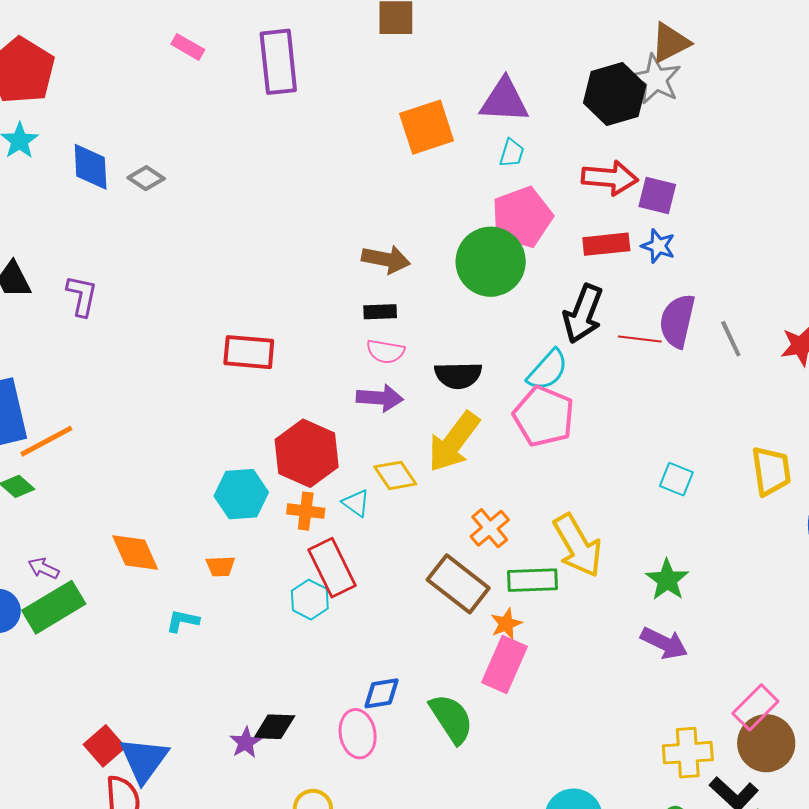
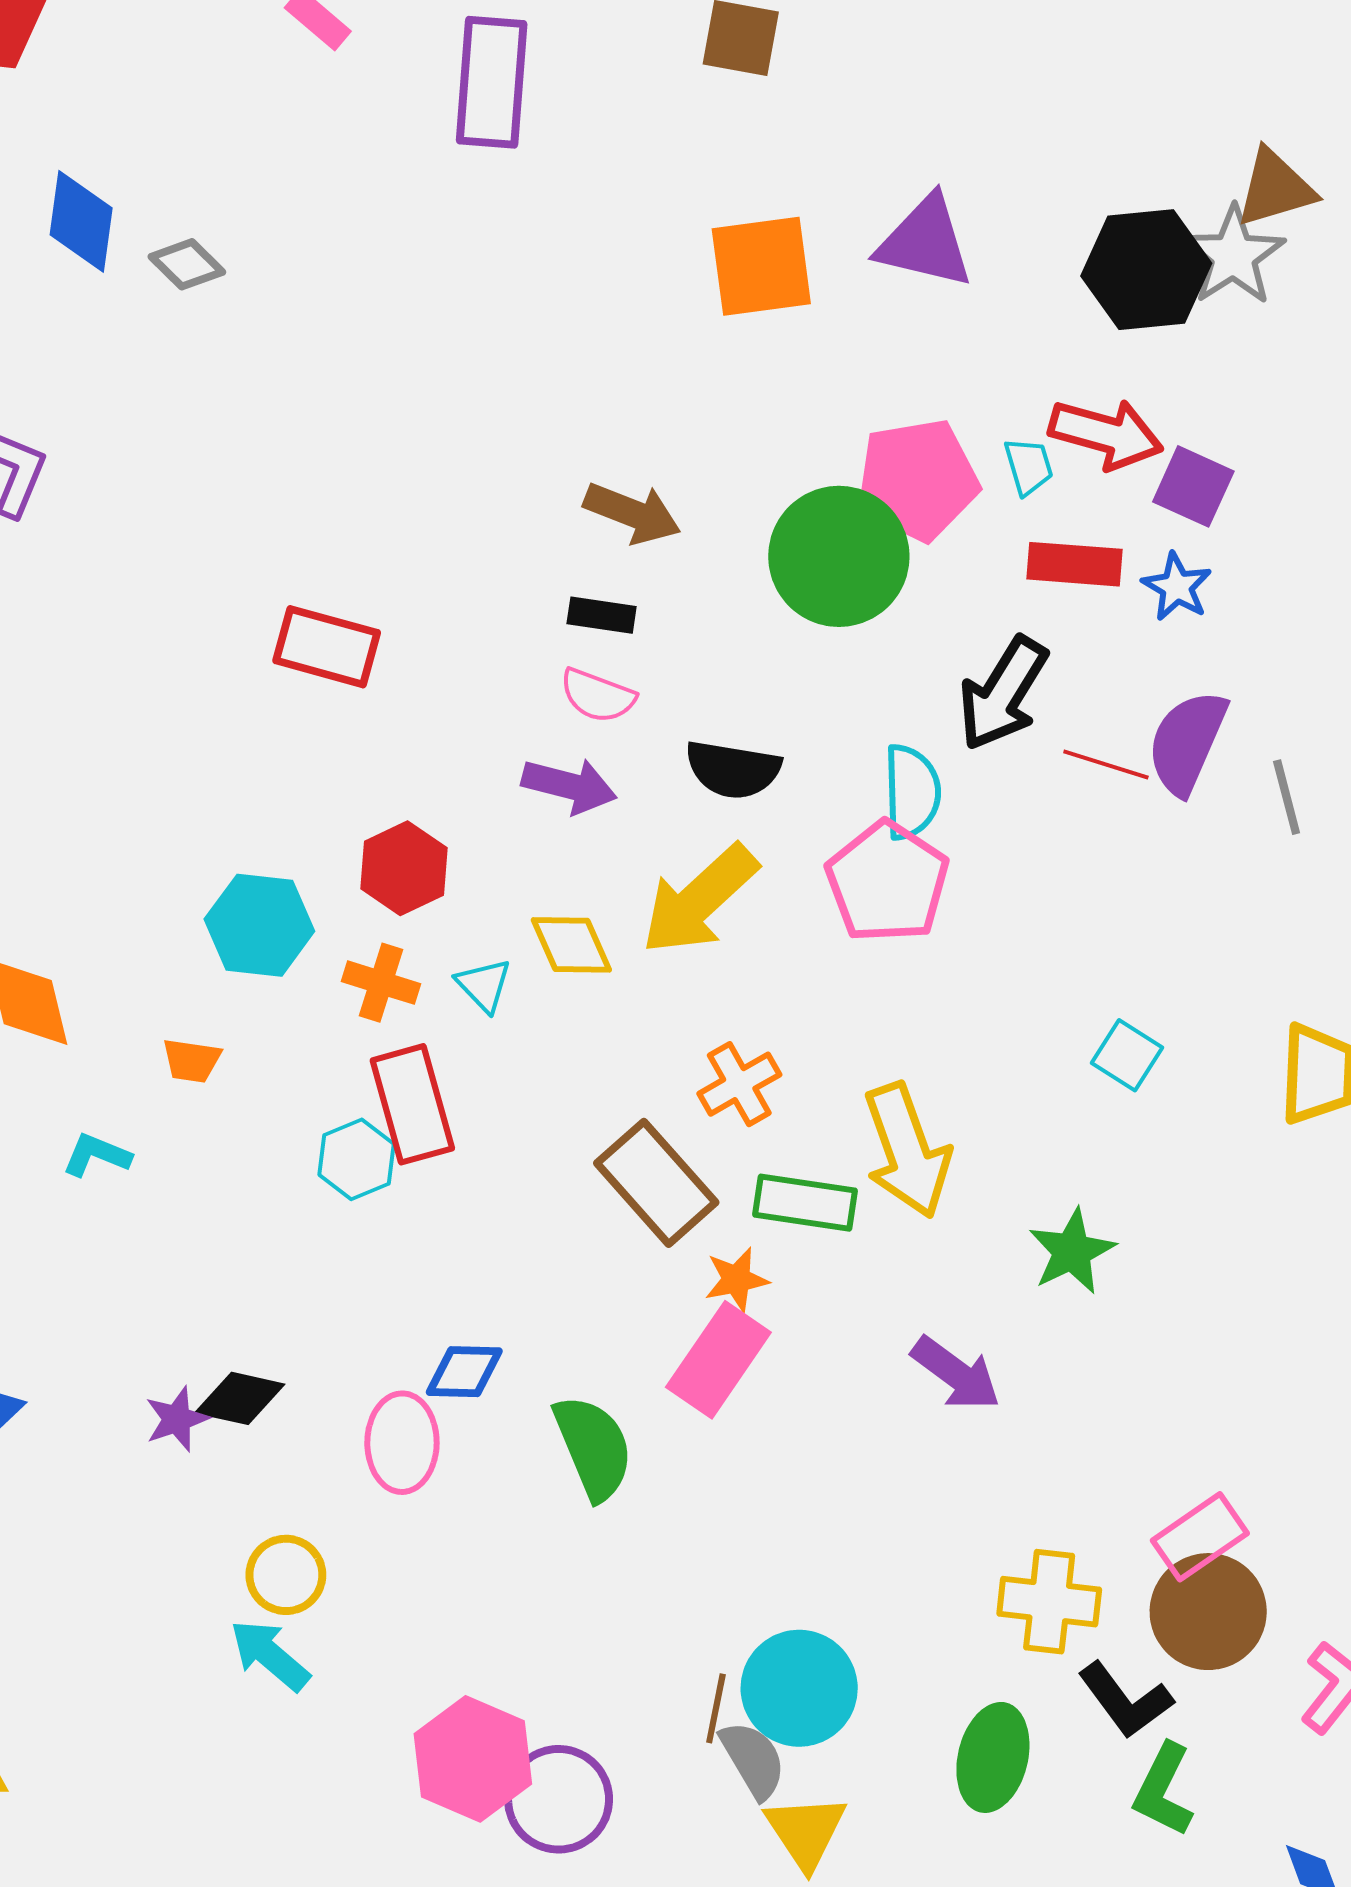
cyan trapezoid: (512, 153) -> (1029, 466), moved, turned -44
cyan semicircle: (547, 370) -> (912, 792), turned -54
red hexagon: (307, 453) -> (404, 868), size x0.7
purple arrow: (664, 643) -> (956, 1374), moved

